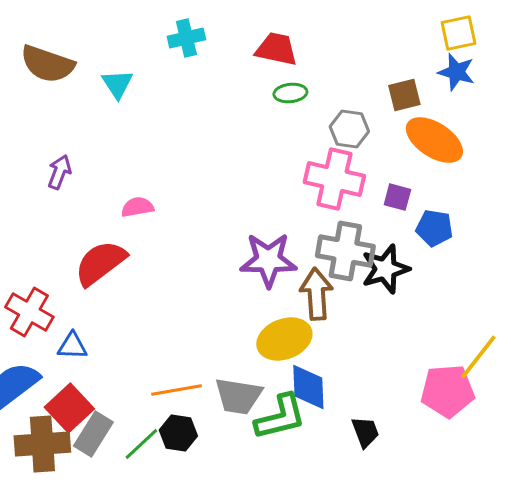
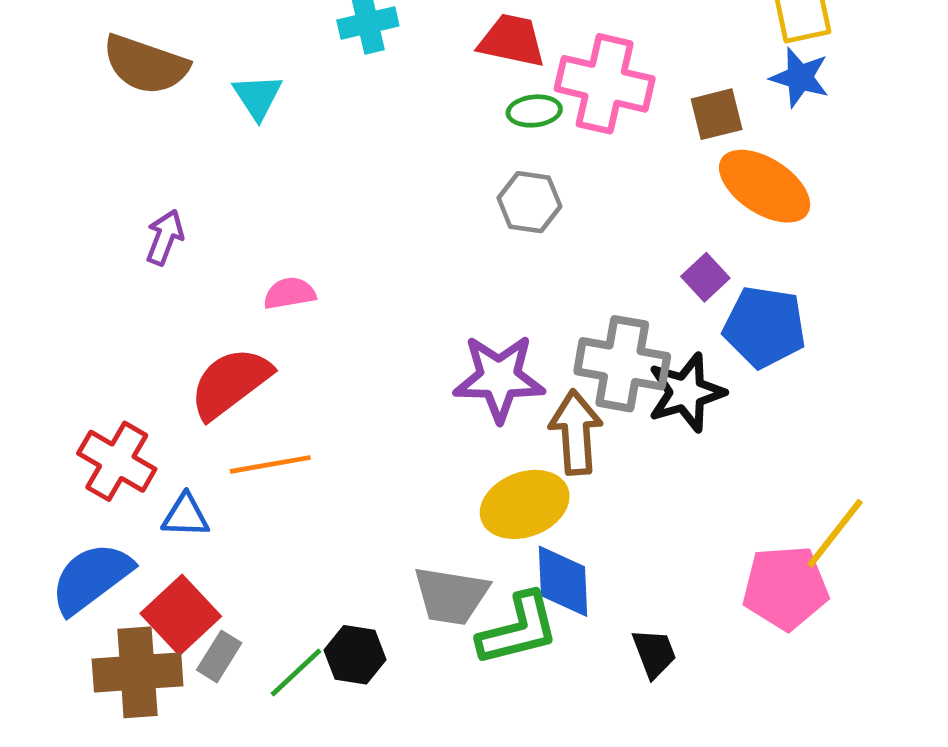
gray hexagon: (349, 129) -> (529, 202), moved
pink cross: (334, 179) -> (605, 84), moved
purple square: (397, 197) -> (705, 277), turned 32
blue pentagon: (434, 228) -> (765, 327), size x1.4
orange line: (176, 390) -> (270, 464), moved
gray rectangle: (93, 434) -> (219, 656), size x0.7

